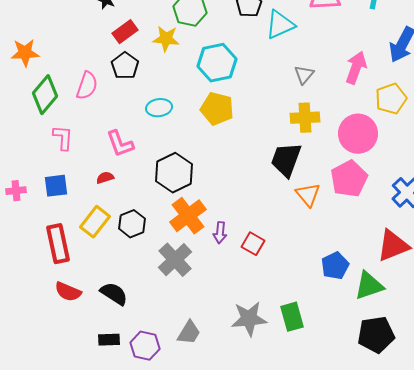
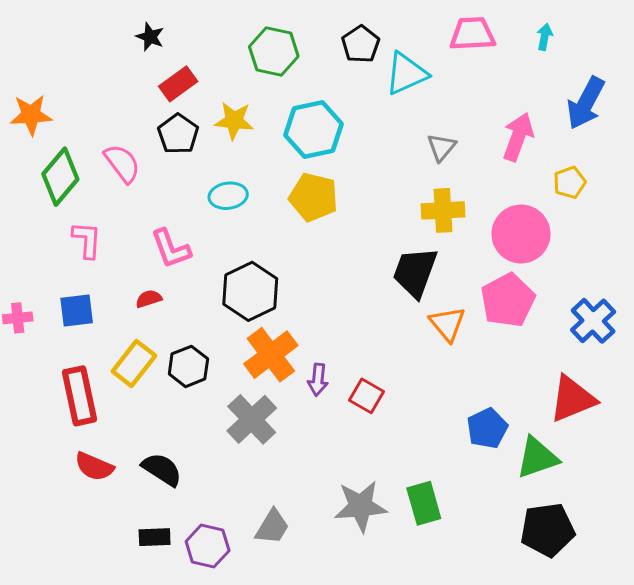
yellow star: (166, 39) -> (234, 121), moved
pink semicircle: (87, 86) -> (122, 163), turned -56
yellow pentagon: (391, 99) -> (570, 182), size x0.7

